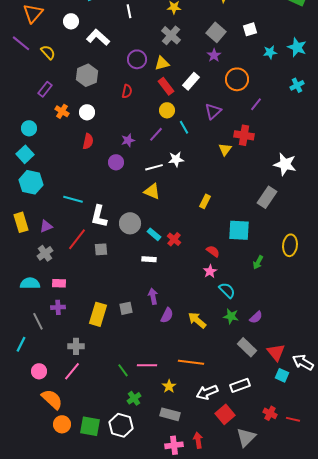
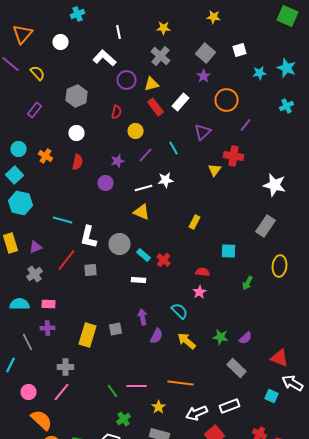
white L-shape: (98, 37) -> (104, 58), moved
yellow circle: (167, 110) -> (136, 131), moved
orange cross: (62, 111) -> (46, 156), moved
gray rectangle: (267, 197) -> (266, 226), moved
cyan square: (239, 230) -> (228, 251), size x0.7
red semicircle: (213, 251) -> (202, 272), turned -32
cyan semicircle: (227, 290) -> (180, 311), moved
red triangle: (276, 352) -> (280, 358), moved, turned -30

